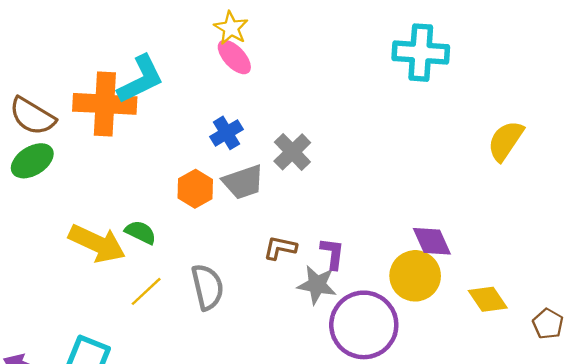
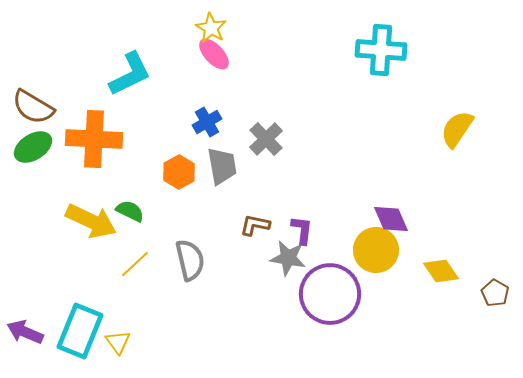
orange cross: (105, 104) -> (94, 139), moved
gray trapezoid: (243, 182) -> (222, 166), turned -81

